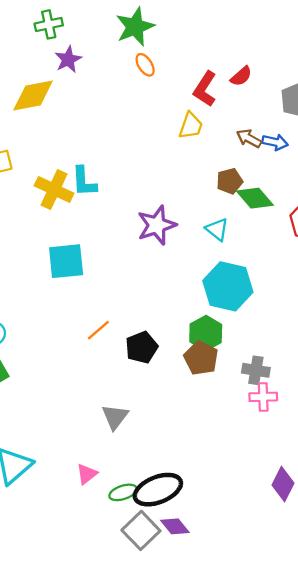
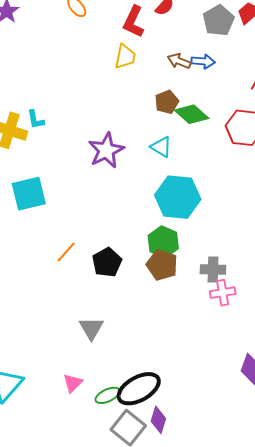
cyan L-shape: (84, 182) -> (36, 120), size x0.7
purple diamond: (175, 526) -> (158, 420), turned 64

